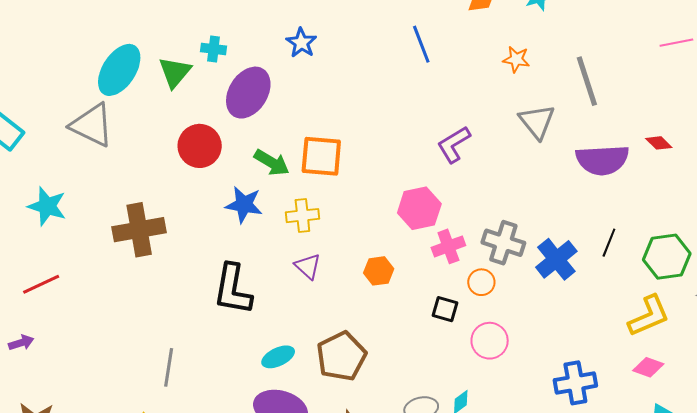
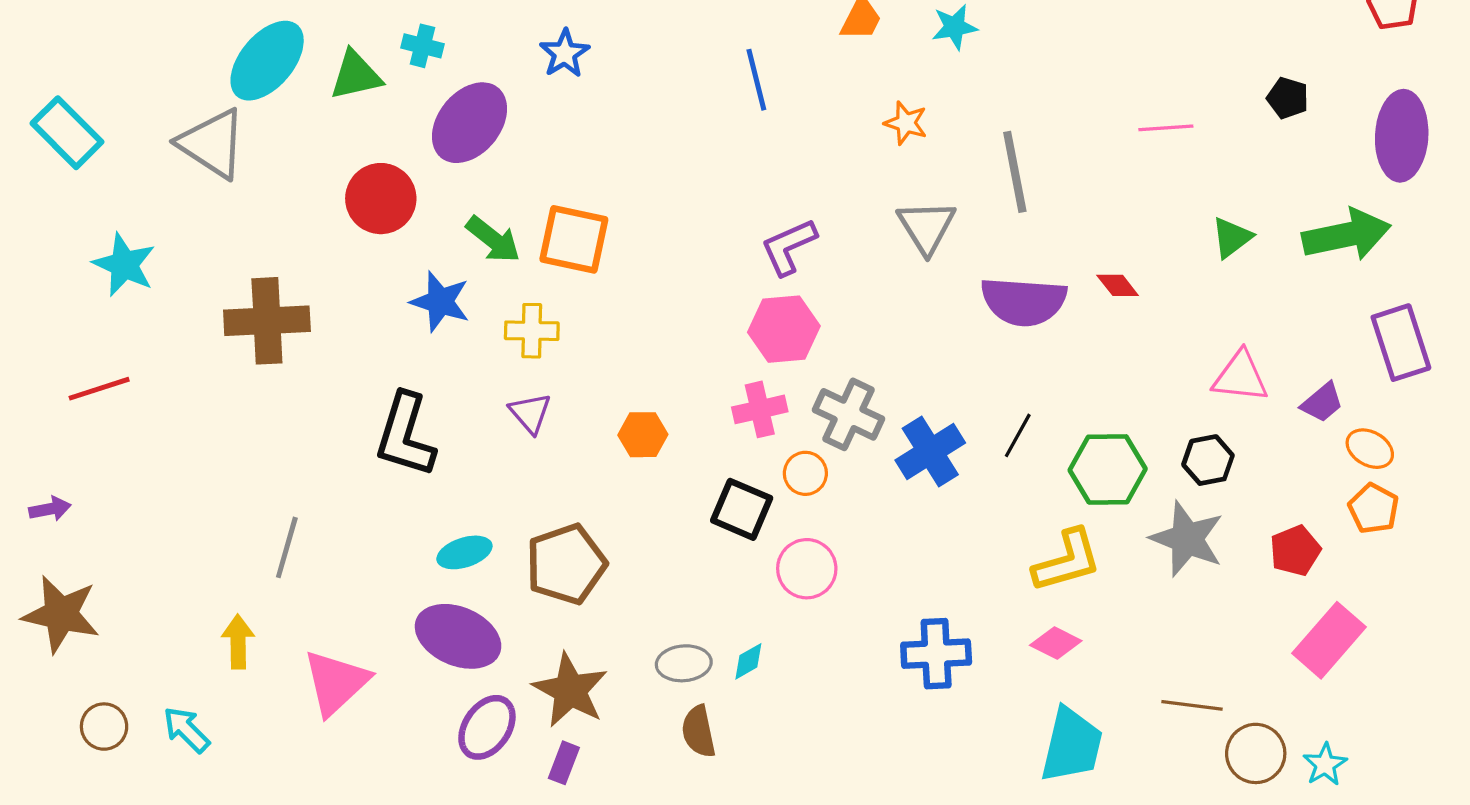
green triangle: (175, 72) -> (356, 75), turned 30
pink hexagon: (419, 208) -> (784, 329), moved
black square: (445, 309) -> (742, 509), size x1.4
purple arrow: (21, 343) -> (50, 509), moved

